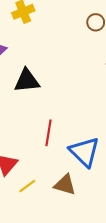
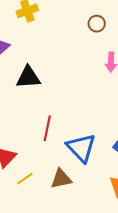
brown triangle: (65, 185) -> (61, 179), turned -30

